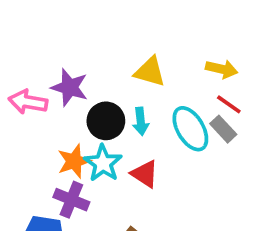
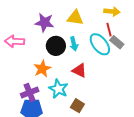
purple star: (70, 87) -> (44, 23), moved
red line: (229, 104) -> (109, 30), moved, turned 48
cyan star: (103, 163) -> (58, 89), moved
purple cross: (71, 200) -> (30, 93), moved, turned -36

